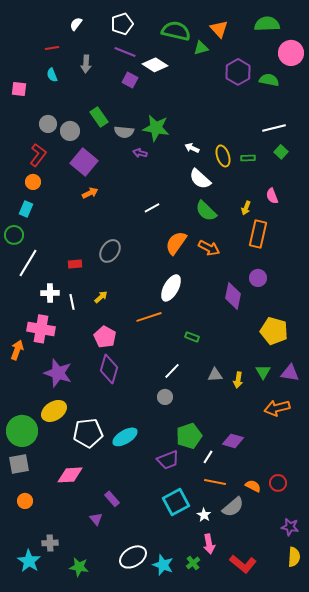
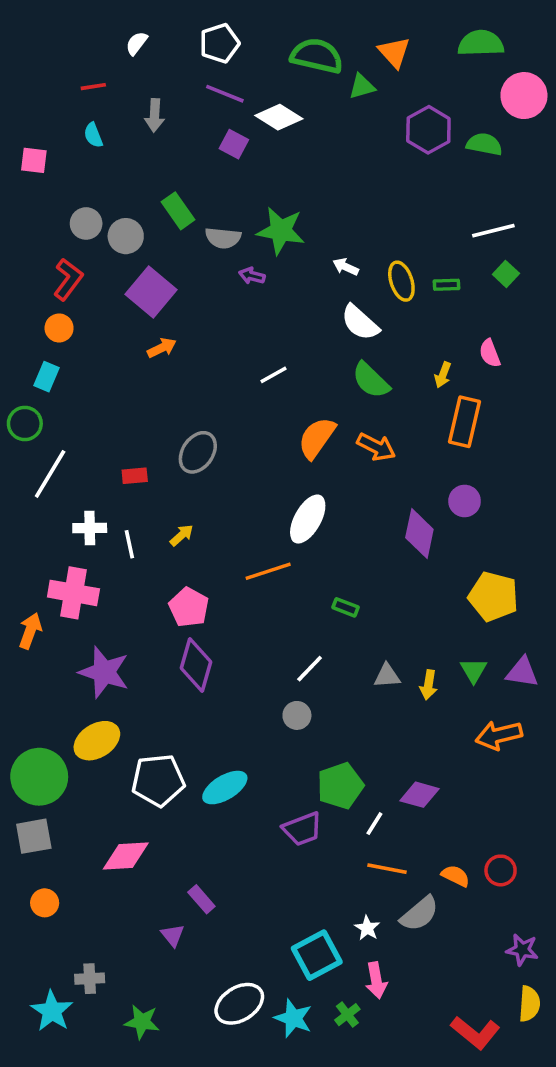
cyan square: (176, 502) -> (317, 955), moved
red L-shape: (243, 564) -> (475, 1033), moved

